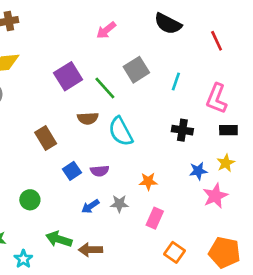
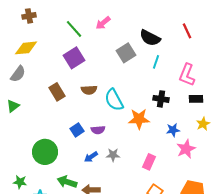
black semicircle: (168, 24) -> (150, 38), moved
green line: (105, 88) -> (74, 29), moved
brown rectangle: (46, 138) -> (57, 92), moved
yellow star: (226, 163) -> (203, 124), moved
orange star: (148, 181) -> (139, 119), moved, size x1.5
green circle: (30, 200) -> (45, 152), size x1.6
pink rectangle: (155, 218) -> (149, 162), moved

